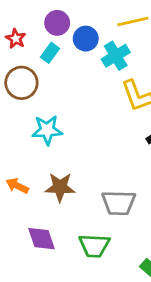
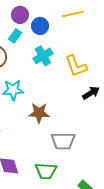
cyan cross: (116, 56) -> (43, 56), moved
brown star: (60, 187) -> (39, 113), moved

